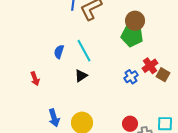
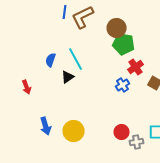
brown circle: (135, 21) -> (117, 28), moved
red cross: (150, 66) -> (136, 67), moved
black triangle: (81, 76) -> (68, 77), moved

